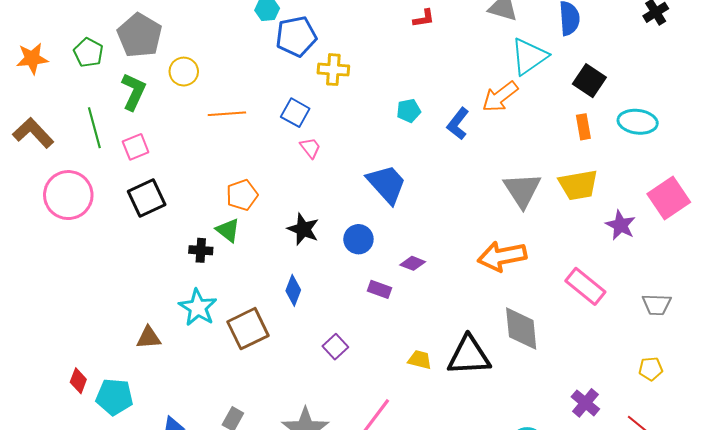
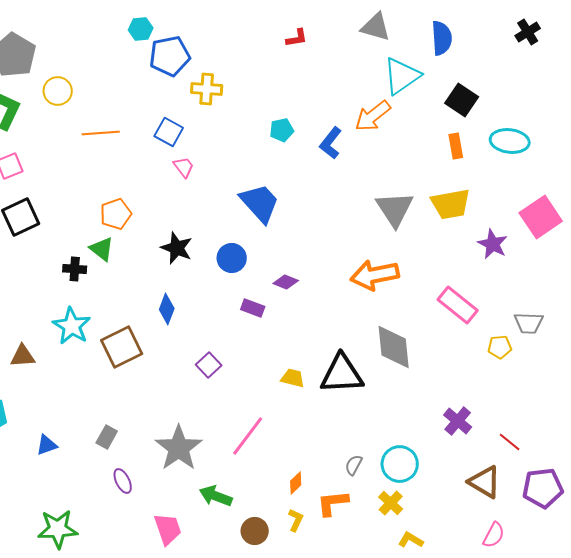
yellow pentagon: (651, 369) -> (500, 347), moved

